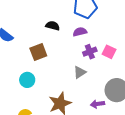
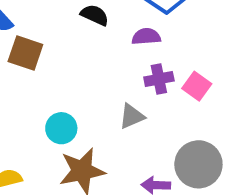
brown square: (38, 52) -> (25, 53), moved, turned 30
cyan circle: (27, 80) -> (61, 128), moved

